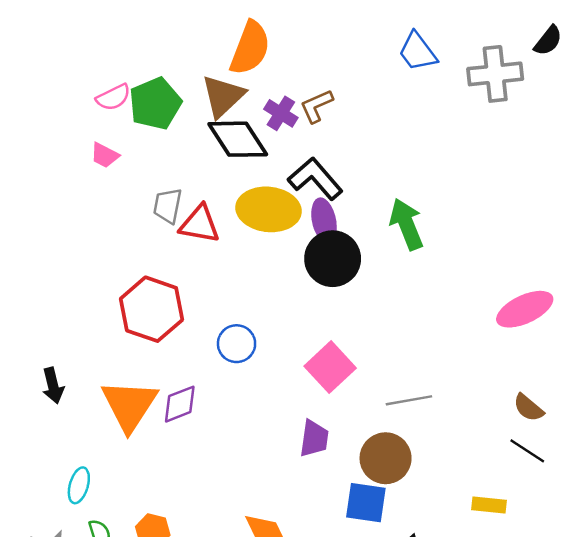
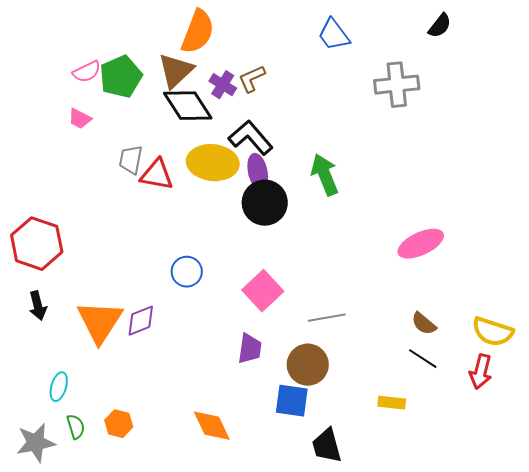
gray cross: (495, 74) -> (397, 85), moved
red hexagon: (152, 309) -> (37, 244), moved

